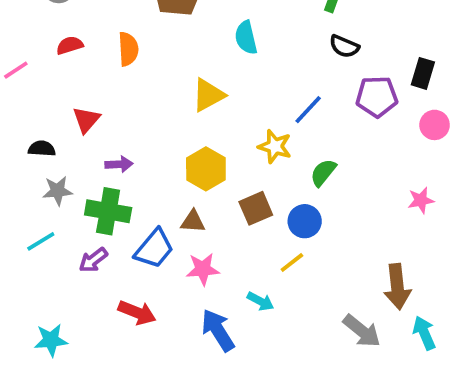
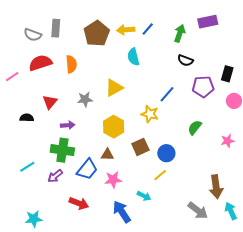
red semicircle: (70, 45) -> (40, 63), size x1.6
green semicircle: (323, 173) -> (195, 127), moved
gray star: (58, 191) -> (85, 99), moved

